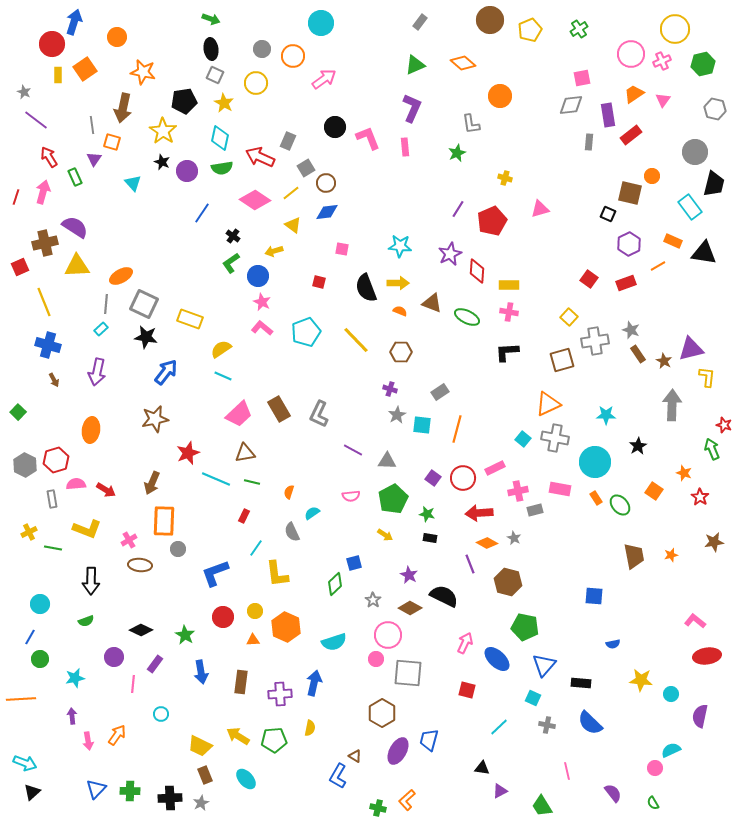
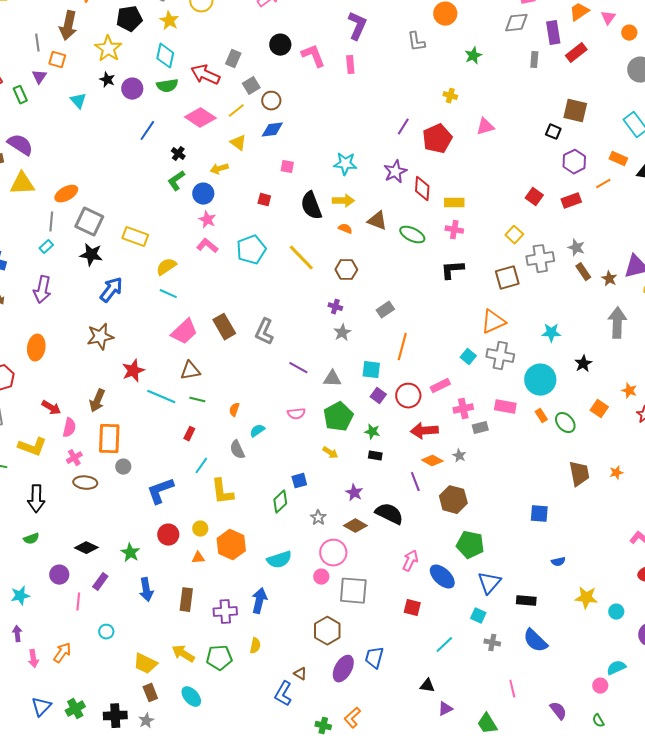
green star: (457, 153) -> (473, 56), moved
orange circle: (652, 176) -> (629, 33), moved
cyan square: (422, 425) -> (371, 370), moved
pink semicircle: (76, 484) -> (69, 428), moved, turned 108
green cross: (130, 791) -> (75, 709), turned -30

